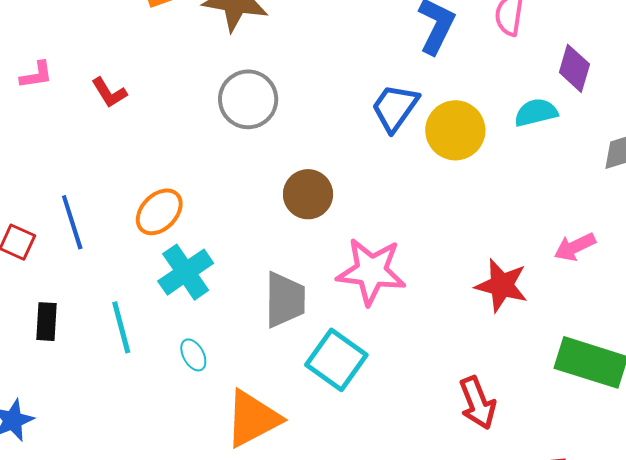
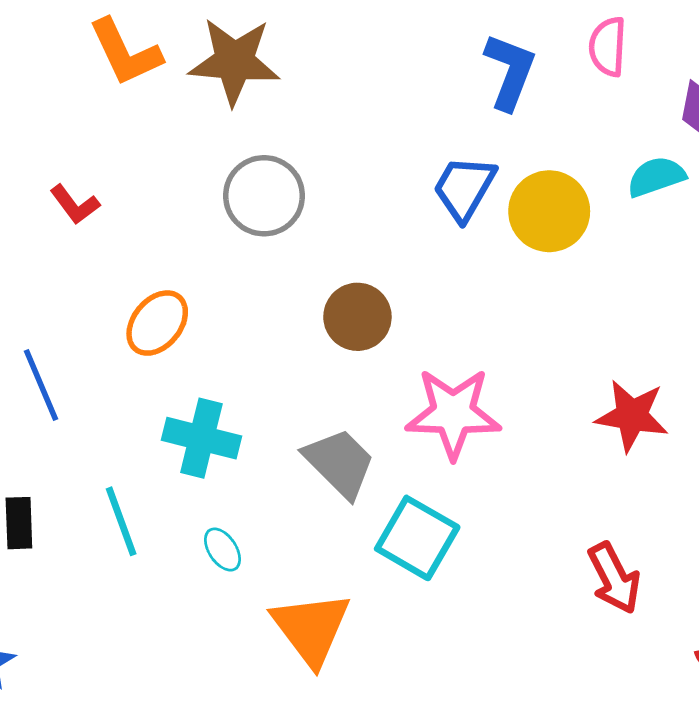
orange ellipse: (159, 212) -> (157, 323), moved
cyan cross: (186, 272) -> (201, 438), turned -36
gray trapezoid: (285, 300) -> (340, 463), turned -40
orange triangle: (253, 419) -> (311, 628), turned -34

